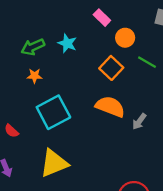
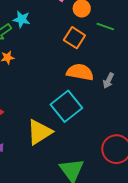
cyan star: (67, 43) -> (22, 19), moved
cyan square: (53, 112) -> (66, 106), moved

